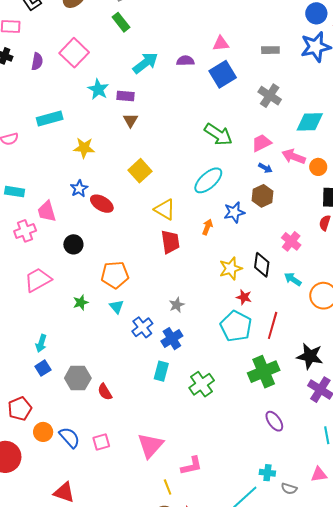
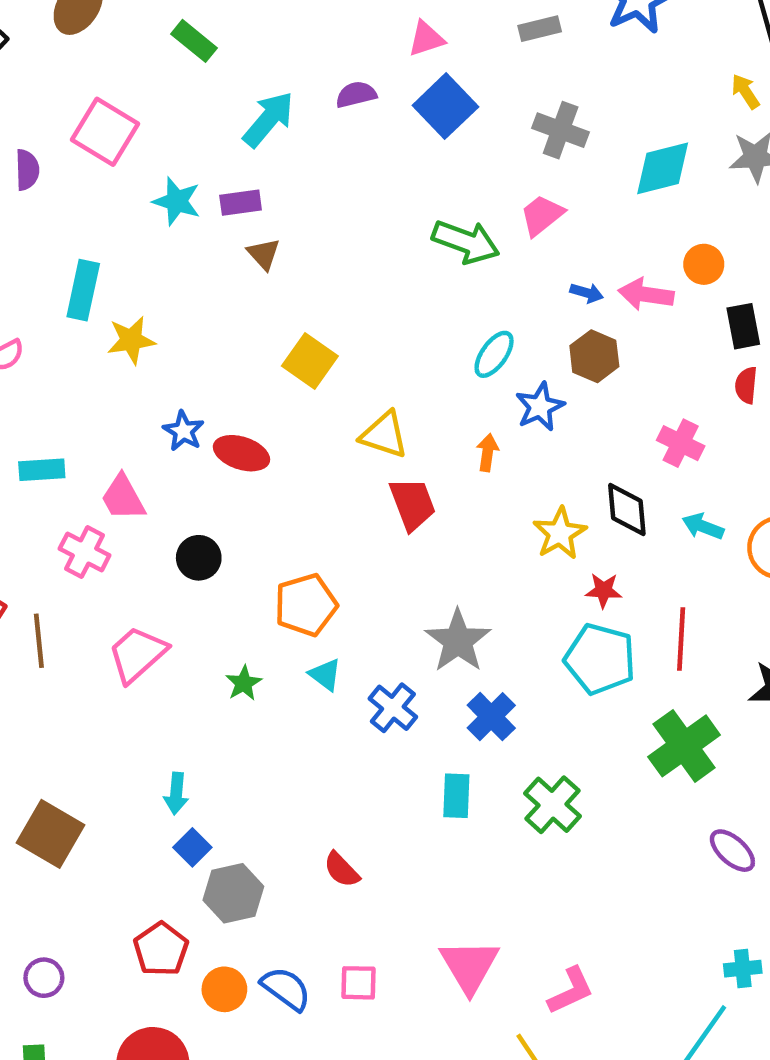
cyan rectangle: (50, 118) -> (83, 290), turned -50
pink trapezoid: (261, 143) -> (542, 215), moved
yellow star: (84, 148) -> (131, 340), moved
pink arrow: (294, 157) -> (646, 294), moved
cyan ellipse: (208, 180) -> (494, 354), moved, size x0.7
pink cross: (25, 231) -> (85, 552), turned -30
gray star: (177, 305) -> (458, 641), size x1.8
blue cross: (172, 339) -> (491, 717), moved
gray hexagon: (78, 378) -> (233, 893), moved
pink square: (101, 442) -> (358, 983), turned 30

